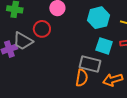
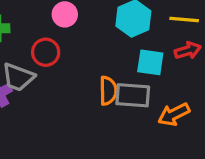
orange semicircle: (82, 78) -> (108, 91), moved

